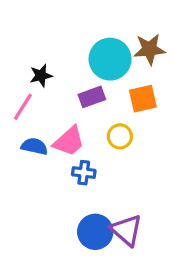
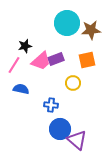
cyan circle: (110, 59) -> (67, 23), moved
pink trapezoid: (69, 141) -> (41, 61), moved
blue circle: (95, 232) -> (60, 129), moved

